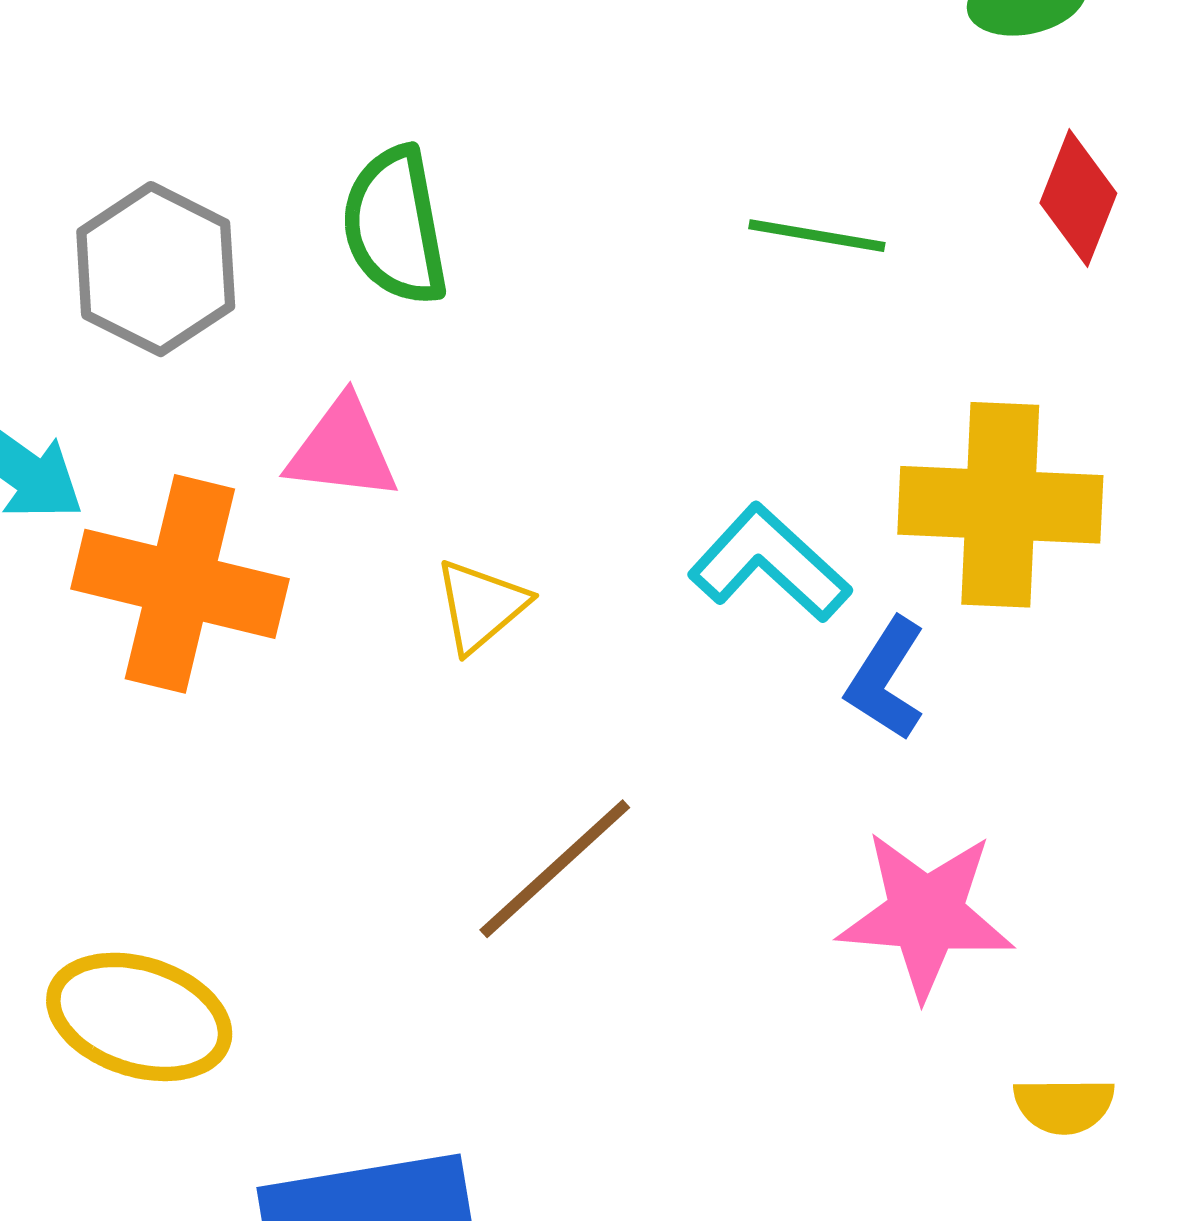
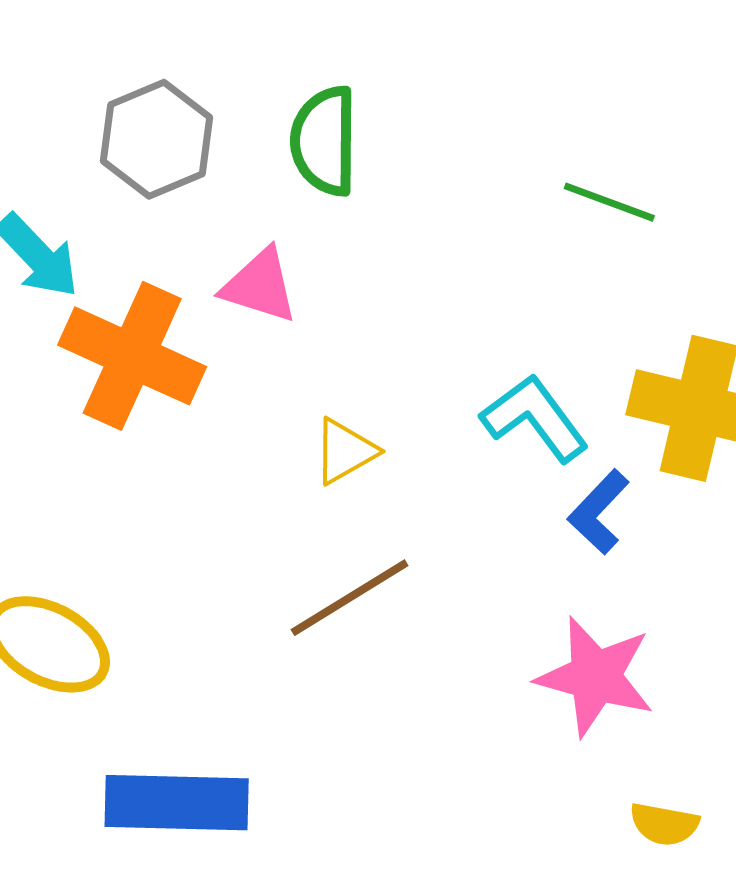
yellow triangle: (481, 606) -> (345, 451), moved

